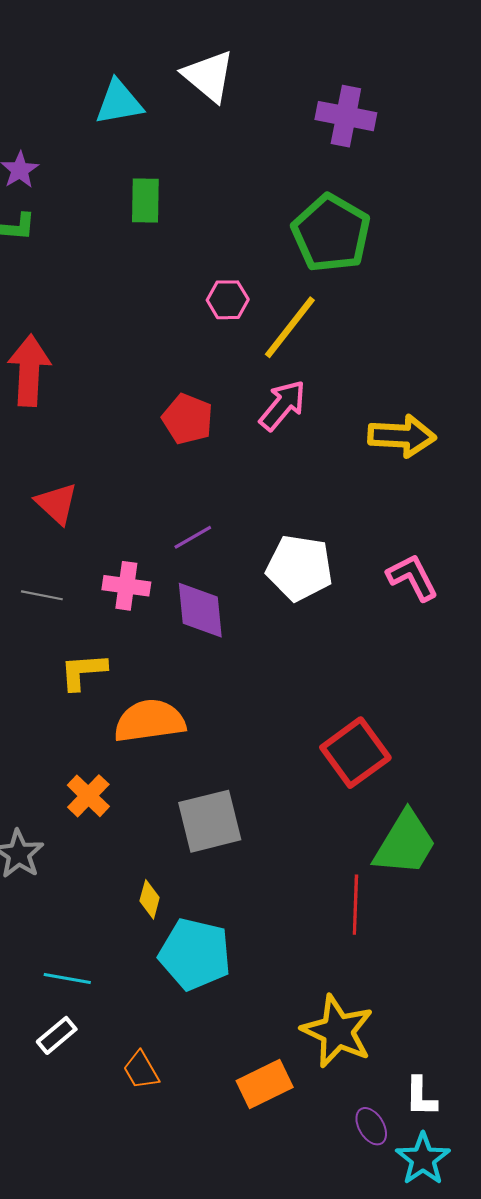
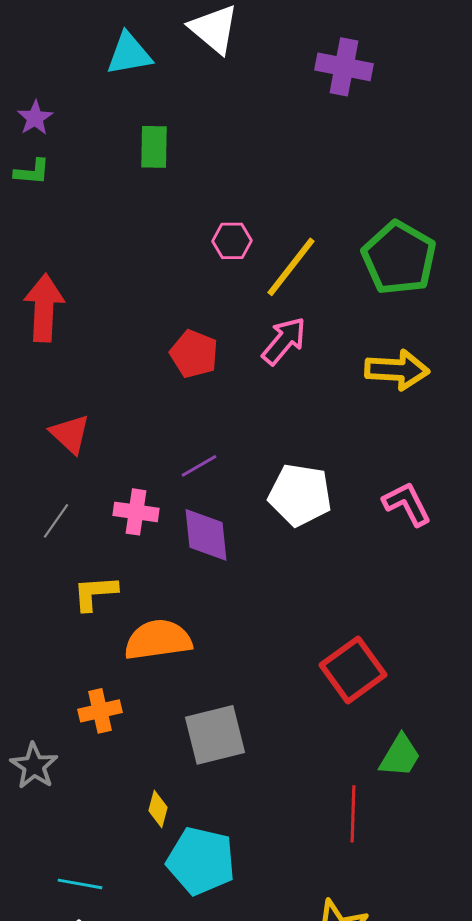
green pentagon: (331, 233) -> (399, 258), moved
gray line: (42, 595) -> (56, 521), turned -66
orange cross: (88, 796) -> (100, 711), turned 33
green trapezoid: (405, 843) -> (400, 756), size x0.7

